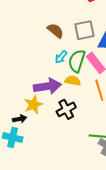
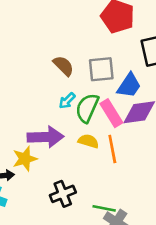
yellow semicircle: (73, 81) -> (88, 141), moved
black cross: (66, 109) -> (63, 194), moved

